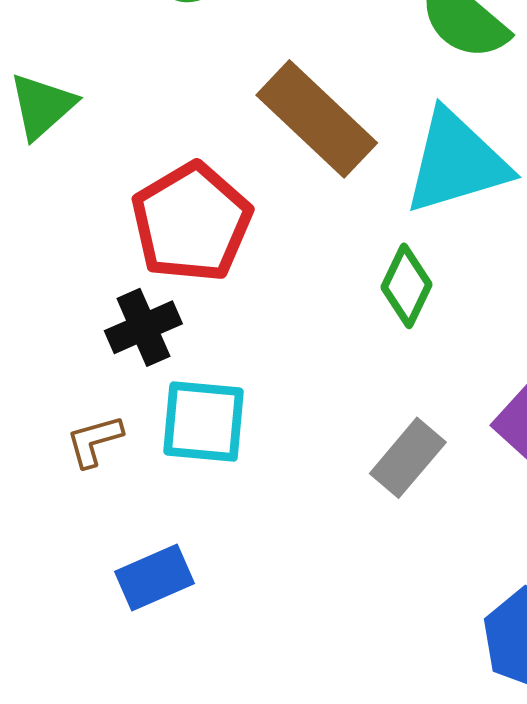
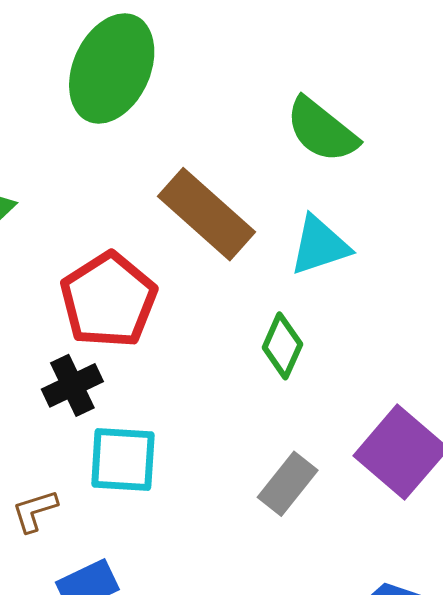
cyan triangle: (456, 162) -> (320, 245), size x0.7
brown L-shape: (94, 441) -> (35, 511), moved

